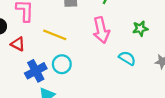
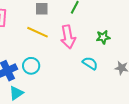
yellow line: (55, 35) -> (38, 32), moved

